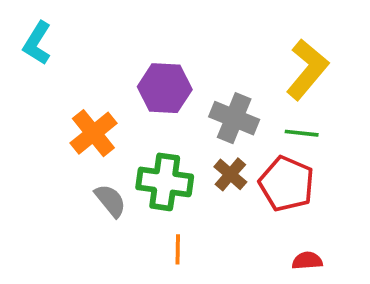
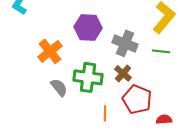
red pentagon: (287, 184) -> (137, 99), moved
orange line: (178, 249) -> (105, 113), moved

